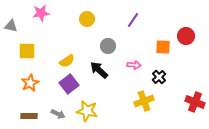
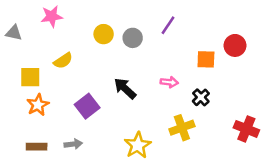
yellow circle: (87, 19) -> (104, 34), moved
gray circle: (108, 46) -> (133, 38), moved
yellow square: (27, 51) -> (30, 77), moved
yellow semicircle: (67, 61) -> (63, 61), moved
yellow star: (87, 111) -> (138, 145), moved, turned 30
gray arrow: (58, 114) -> (73, 144), turned -32

